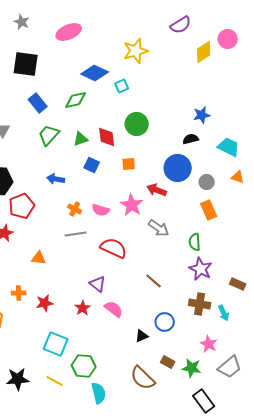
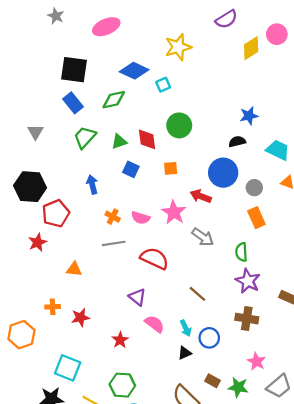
black square: (26, 64) -> (74, 70), moved
blue arrow: (56, 179) -> (92, 184), turned 66
red star: (83, 308) -> (120, 340), moved
cyan arrow: (224, 313) -> (186, 328), moved
cyan square: (56, 344) -> (68, 368), moved

